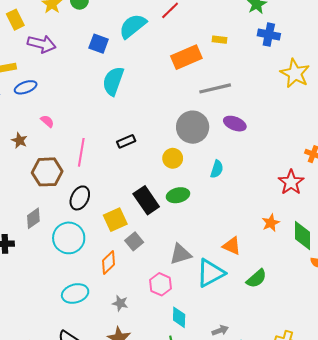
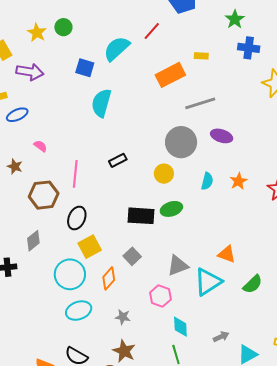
black rectangle: (146, 200) -> (141, 216), turned -48
yellow square: (115, 220) -> (90, 247), moved
orange star: (271, 223) -> (238, 181), moved
cyan circle: (69, 238) -> (70, 274), moved

